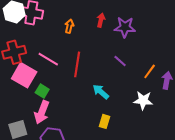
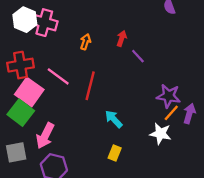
purple star: (125, 27) -> (168, 96), moved
purple line: (120, 61) -> (138, 56), moved
orange line: (150, 71) -> (171, 113), moved
green square: (42, 91) -> (21, 113), moved, size x1.6

